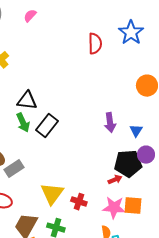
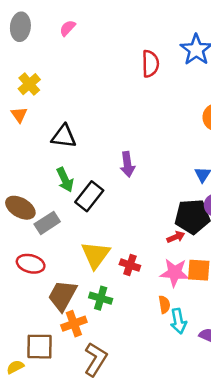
green arrow: (23, 123) -> (65, 180), moved
purple arrow: (110, 123) -> (127, 164), moved
black rectangle: (47, 126) -> (89, 196), moved

